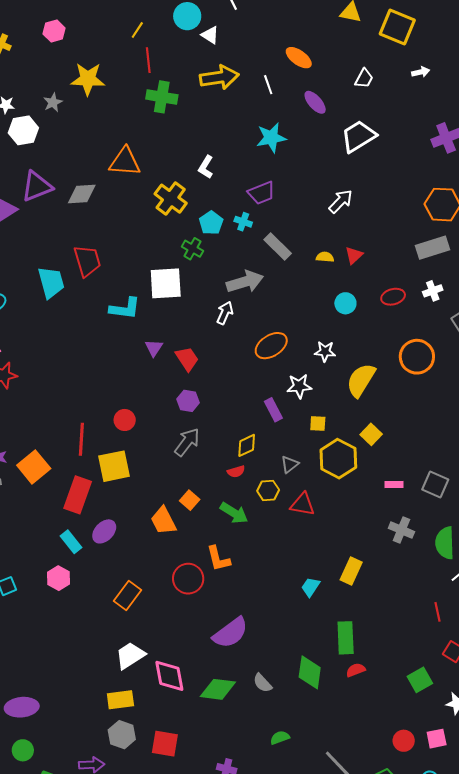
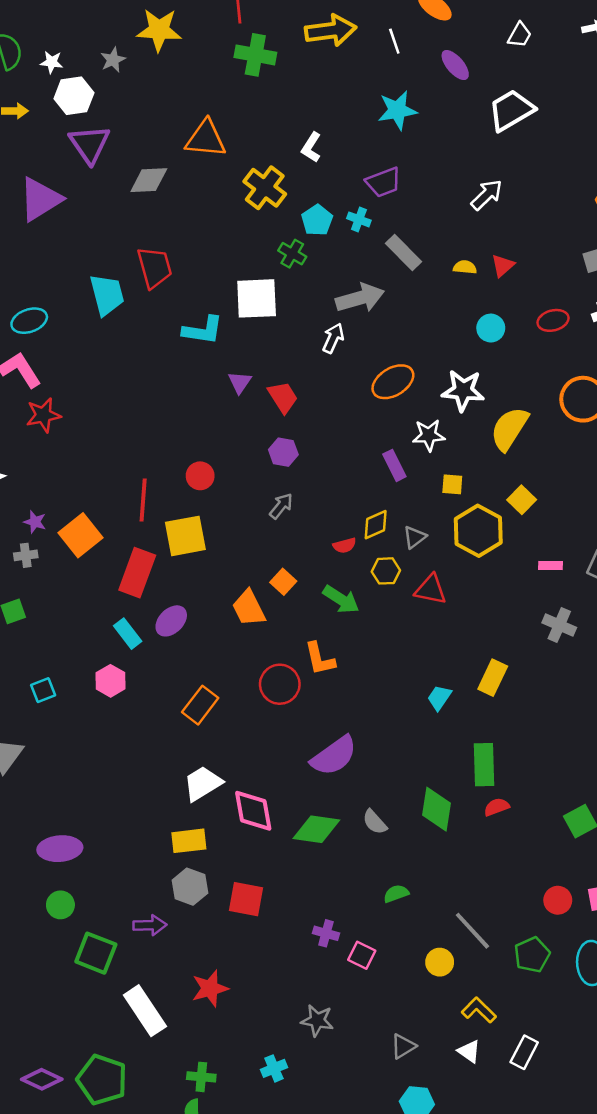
purple triangle: (37, 186) -> (90, 144), moved, turned -44
white star: (325, 351) -> (463, 391), size x1.5
gray arrow: (187, 442) -> (281, 506), size x0.7
yellow diamond: (247, 445) -> (376, 525), moved

